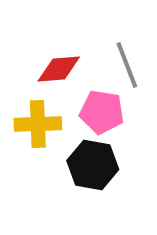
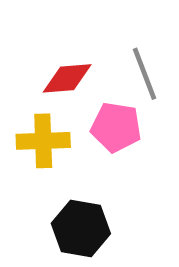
black hexagon: (93, 165) -> (81, 228), moved

